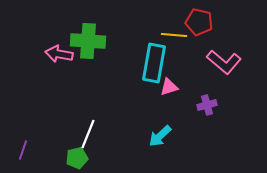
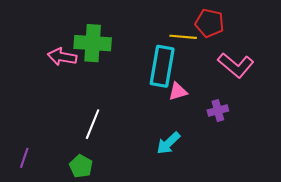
white line: (88, 134) -> (93, 124), moved
green pentagon: (77, 158) -> (81, 166), turned -30

